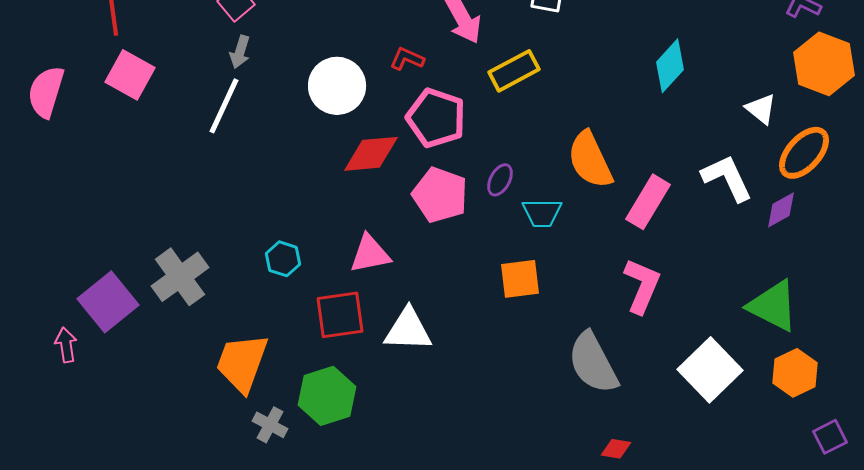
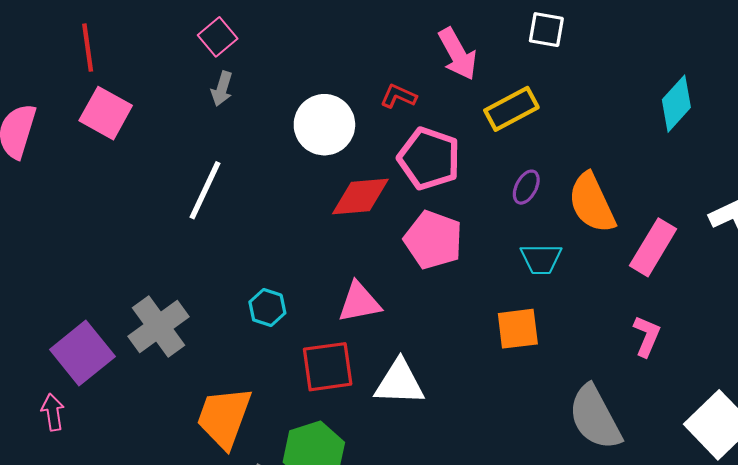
white line: (224, 106) -> (205, 190), moved
purple ellipse: (500, 180) -> (526, 187), moved
pink L-shape: (642, 286) -> (647, 336), size x0.7
pink arrow: (66, 345) -> (53, 412), moved

